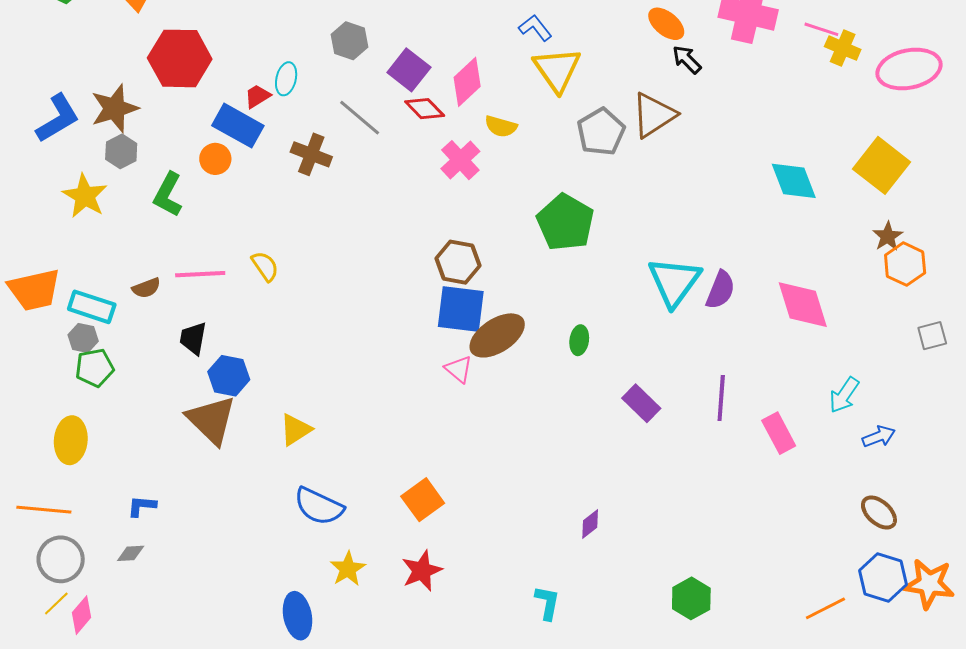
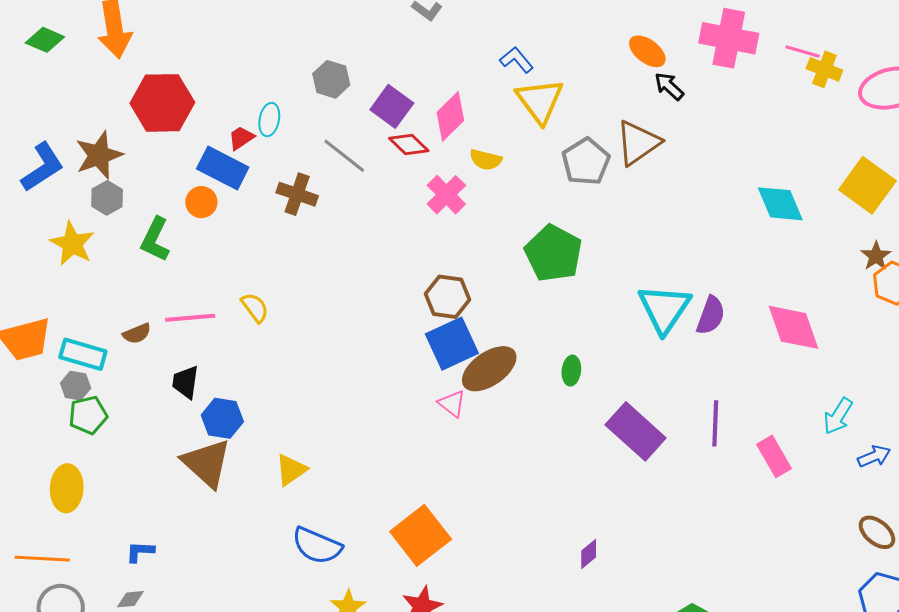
blue square: (461, 309) -> (452, 344), turned -30
purple rectangle: (641, 403) -> (636, 431), size x1.5
orange square: (423, 500) -> (421, 535), size x1.4

